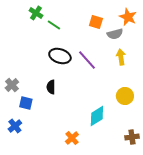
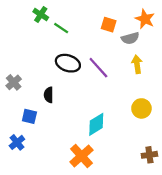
gray cross: (12, 85) -> (14, 82), moved
black semicircle: (51, 87) -> (49, 95), moved
cyan diamond: (97, 116) -> (96, 124), moved
orange cross: (72, 138) -> (81, 156), size x1.5

